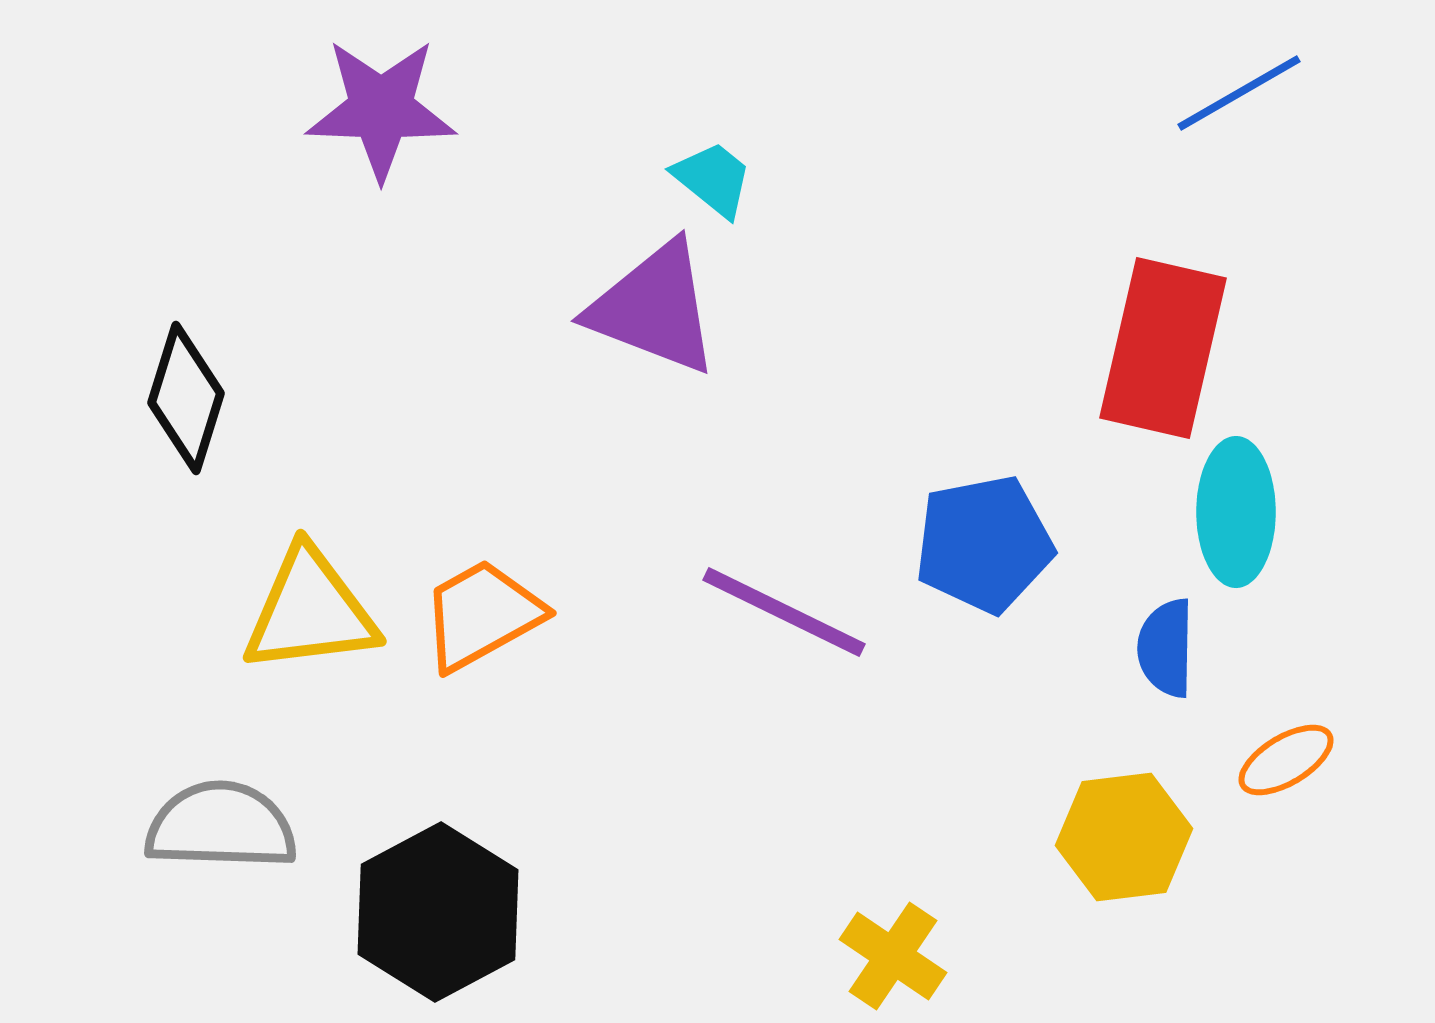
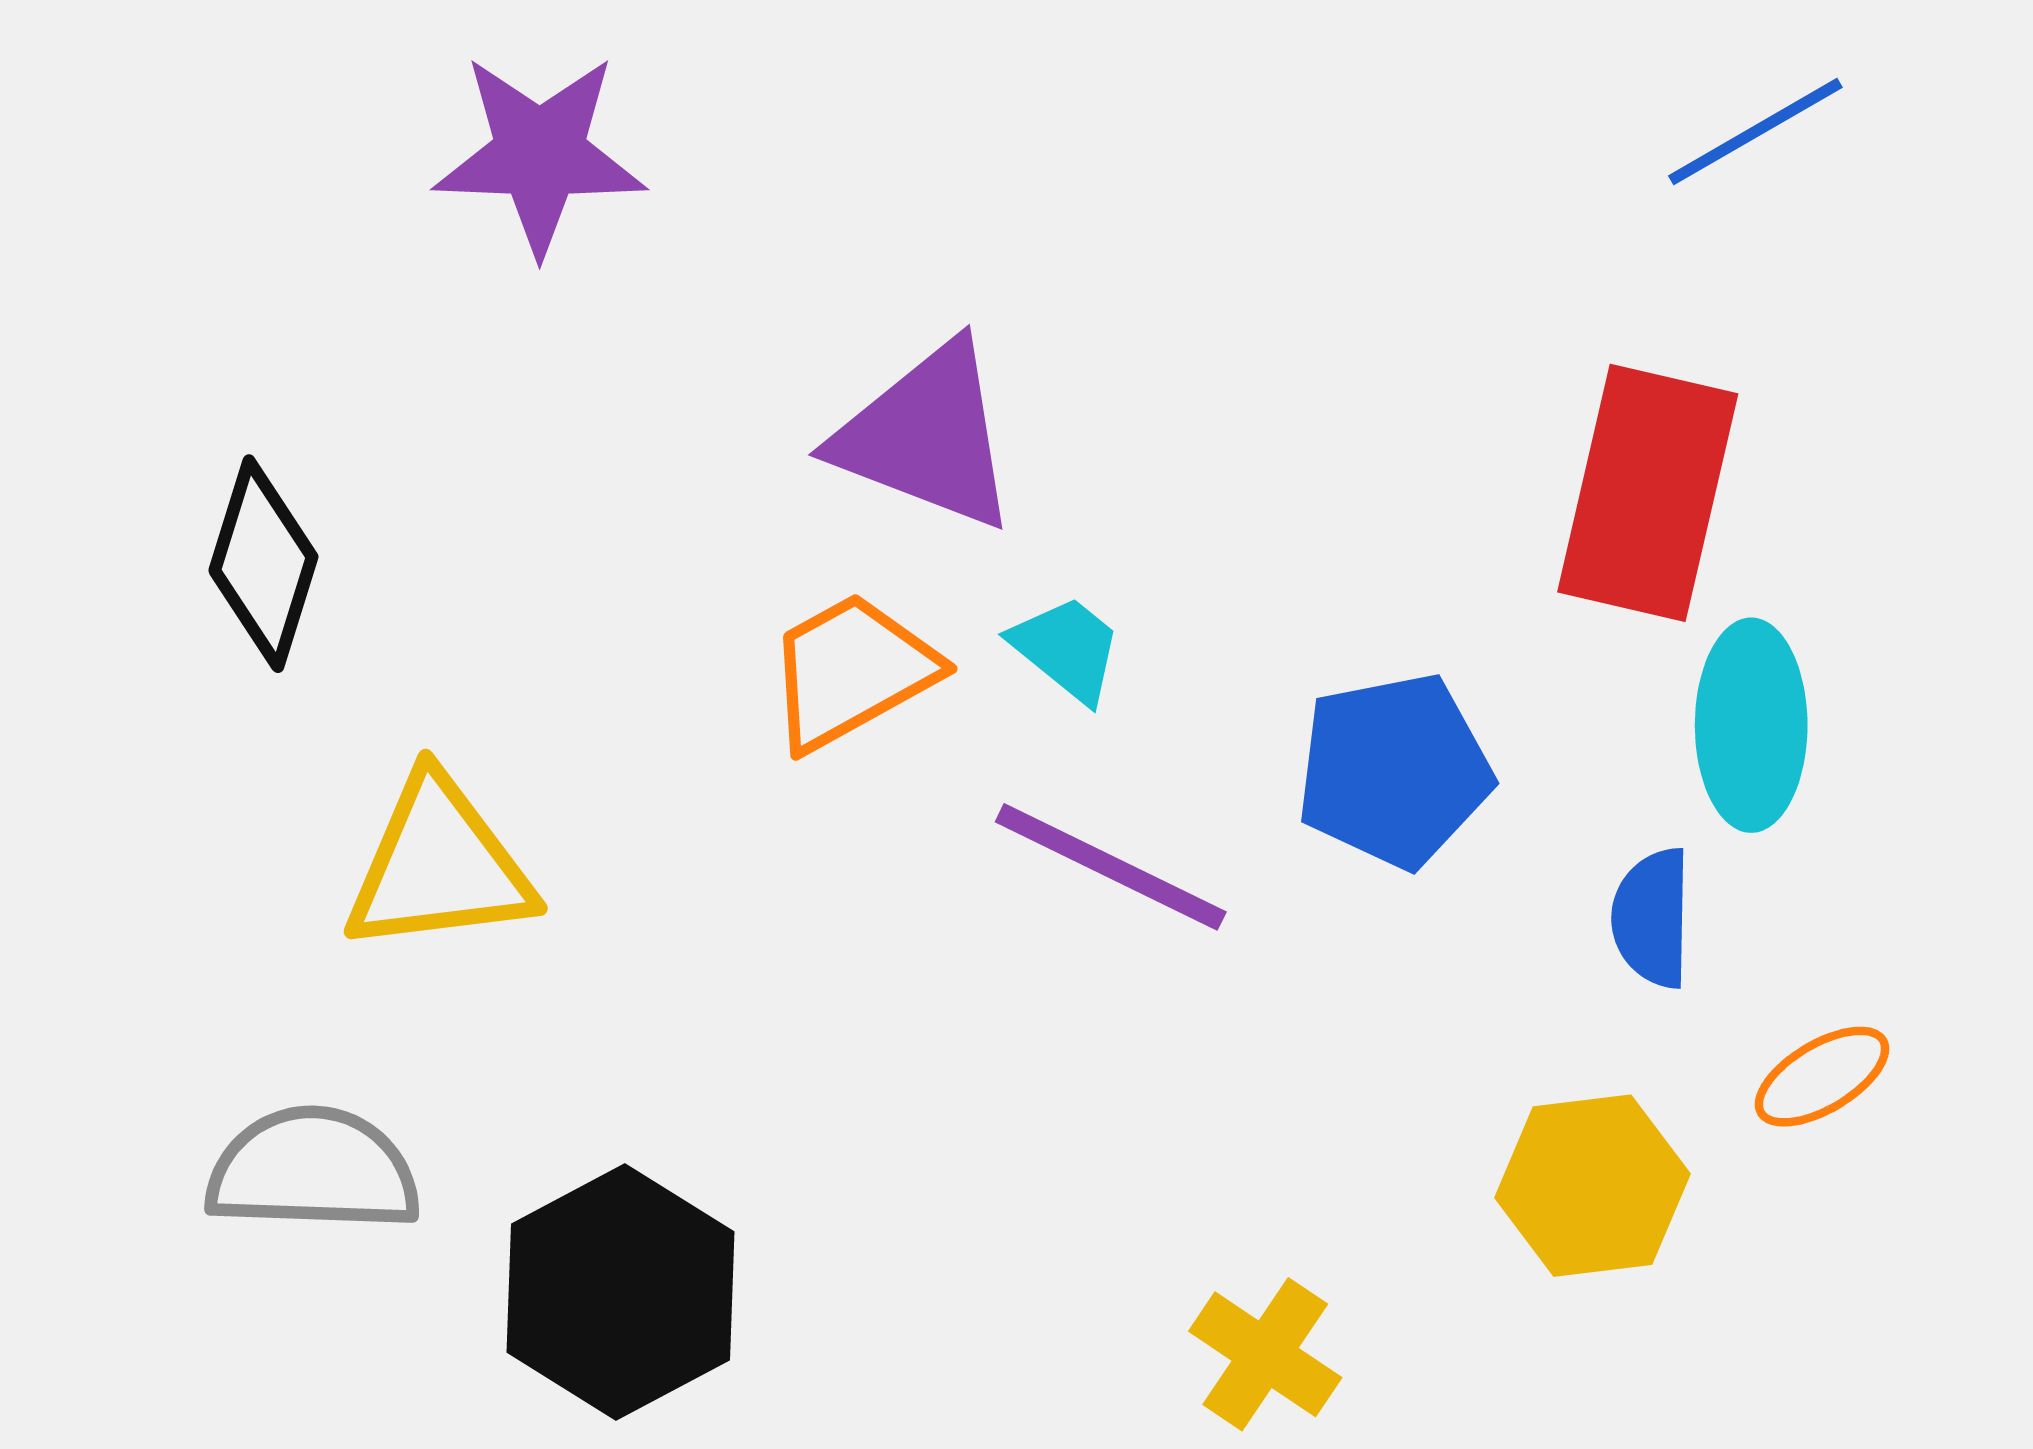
cyan trapezoid: (713, 179) -> (1067, 649), moved
orange trapezoid: (482, 615) -> (851, 671), moved

